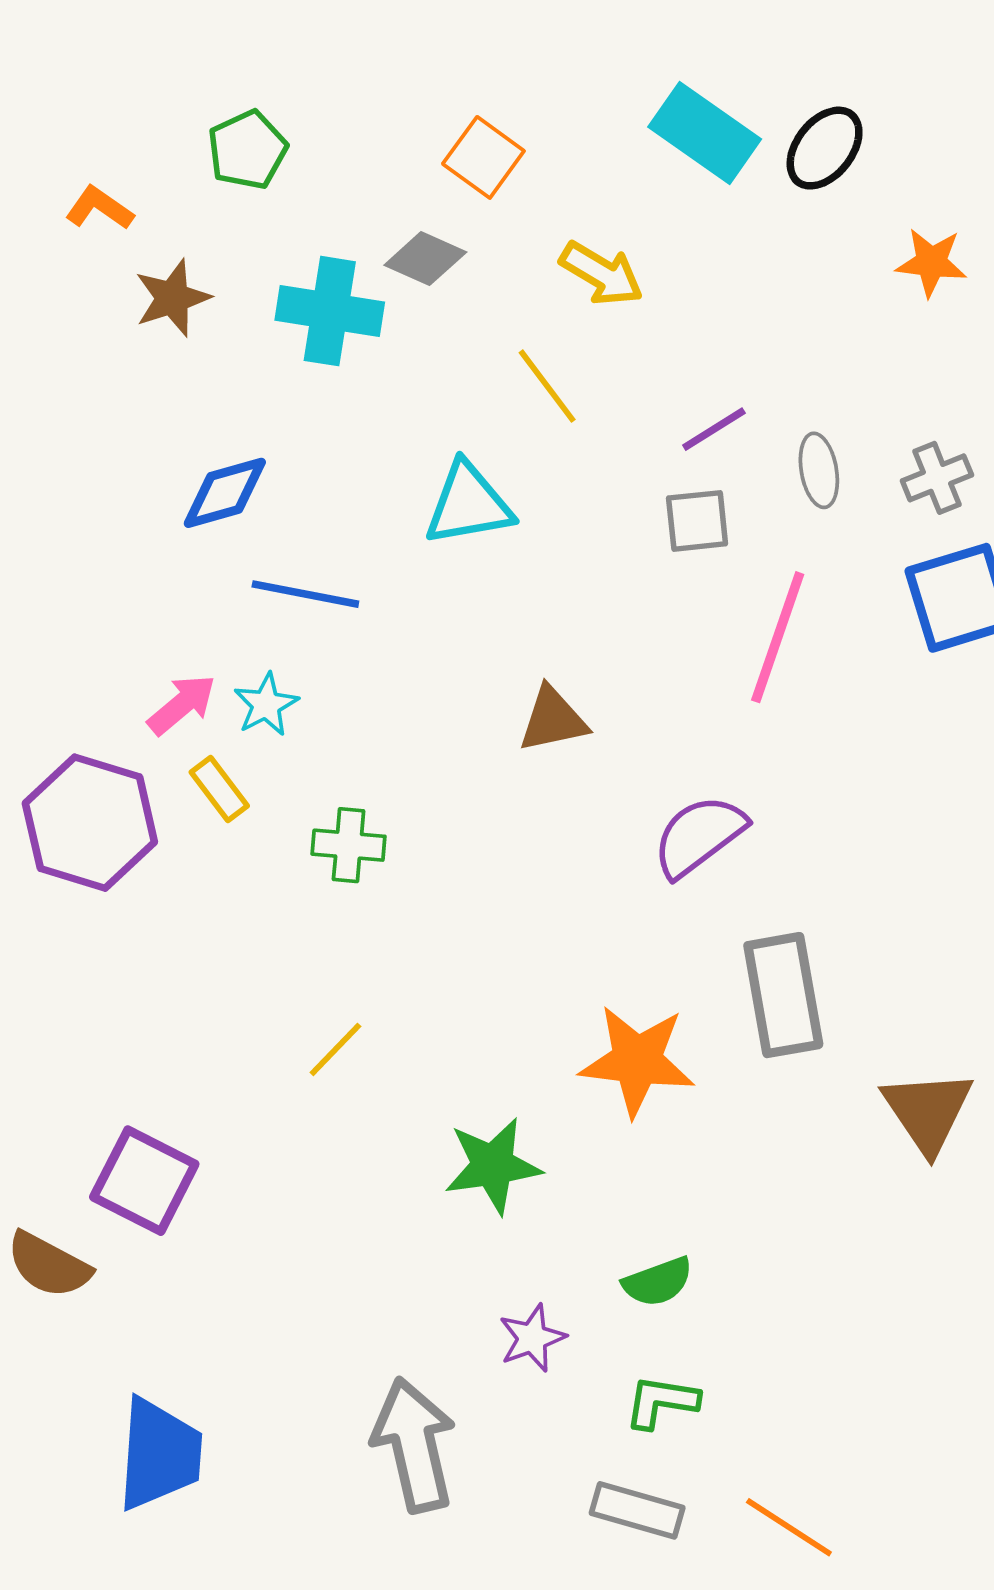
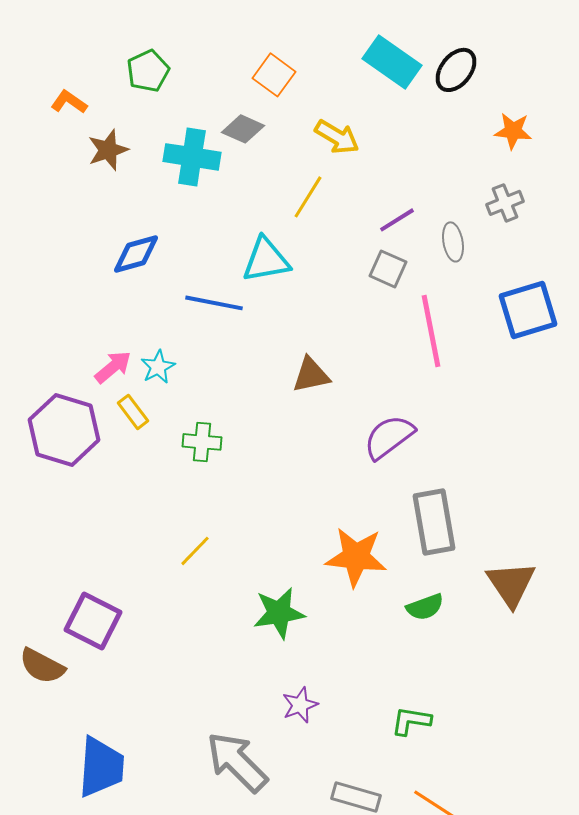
yellow line: (547, 386) -> (308, 197), turned 69
gray cross: (937, 478) -> (505, 203), moved
gray square: (697, 521) -> (388, 269), turned 30
blue line: (305, 594) -> (214, 303), moved
pink line: (778, 637) -> (431, 331), turned -30
green semicircle: (658, 1282) -> (425, 607), moved
green L-shape: (661, 1402) -> (411, 721), moved
gray arrow: (414, 1445) -> (237, 762), turned -32

